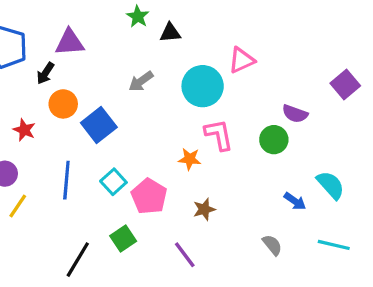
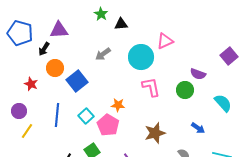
orange star: (190, 159) -> (118, 105), moved
cyan semicircle: (331, 185) -> (223, 103), moved
brown star: (204, 209) -> (155, 133), moved, size x1.5

